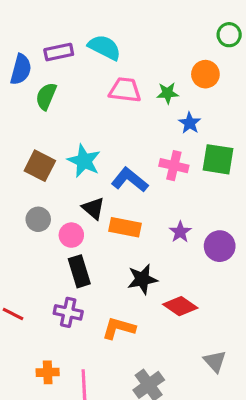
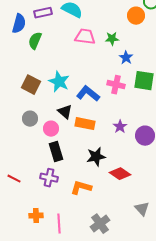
orange circle: (205, 74) -> (136, 16), moved

